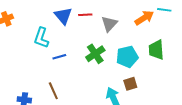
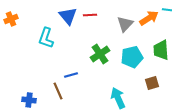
gray triangle: (109, 24) -> (125, 24), moved
blue line: (59, 57) -> (71, 75), moved
brown square: (130, 84) -> (152, 83), moved

